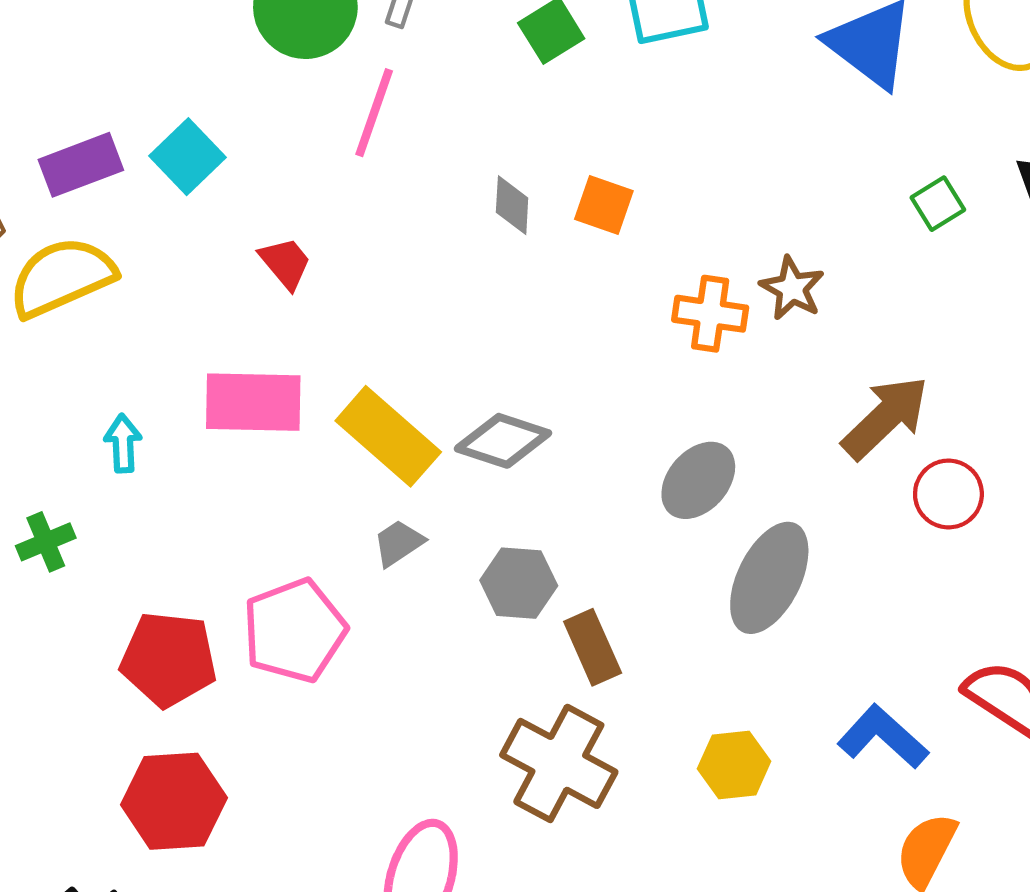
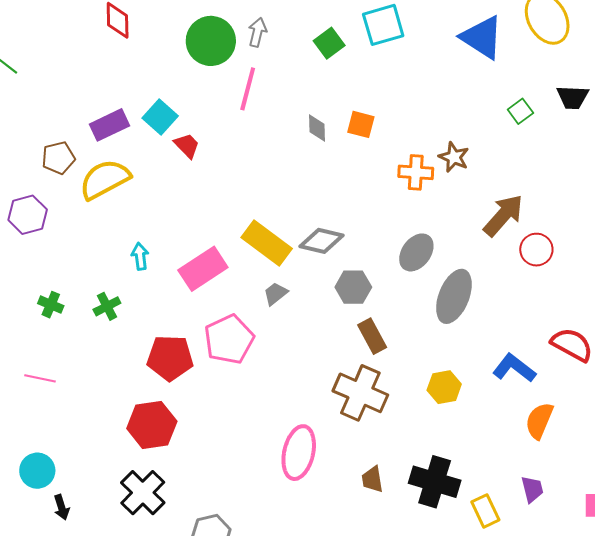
red trapezoid: (285, 263) -> (187, 145), moved
pink rectangle: (253, 402) -> (203, 269), moved, turned -30
gray hexagon: (519, 583) -> (353, 287), moved
red hexagon: (174, 801) -> (152, 425), moved

